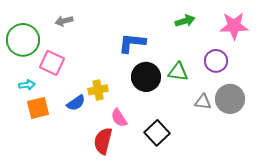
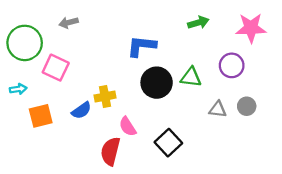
cyan arrow: (27, 85) -> (18, 89), moved
gray circle: (230, 99) -> (247, 106), size x0.6

